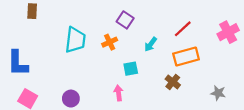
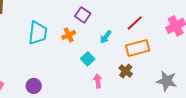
cyan square: (131, 69) -> (88, 59), turned -32
pink arrow: (118, 93) -> (98, 81), moved
gray star: (218, 93) -> (167, 81), size x1.5

